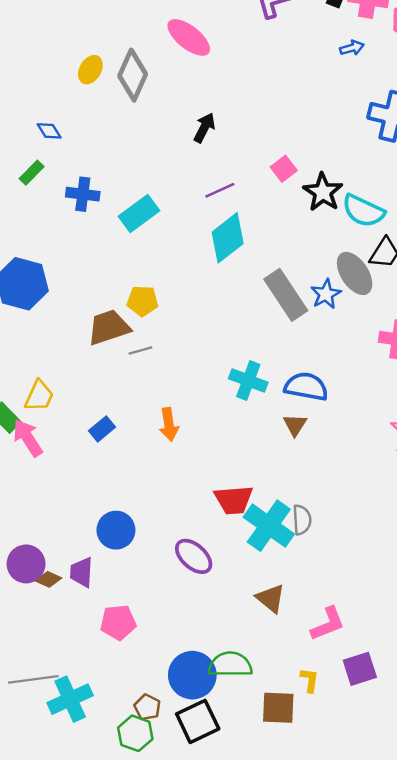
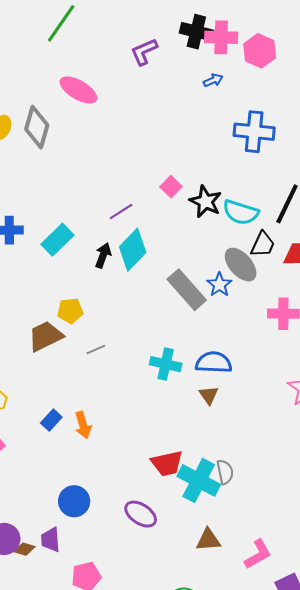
black arrow: (204, 128) -> (103, 255), moved
gray line: (140, 351) -> (96, 350), moved
orange arrow: (169, 424) -> (83, 425), moved
brown triangle: (271, 598) -> (208, 540), turned -36

